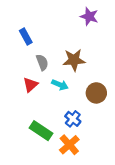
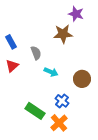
blue rectangle: (26, 36) -> (11, 42), moved
brown star: (74, 60) -> (63, 34), moved
red triangle: (30, 85) -> (12, 66), moved

